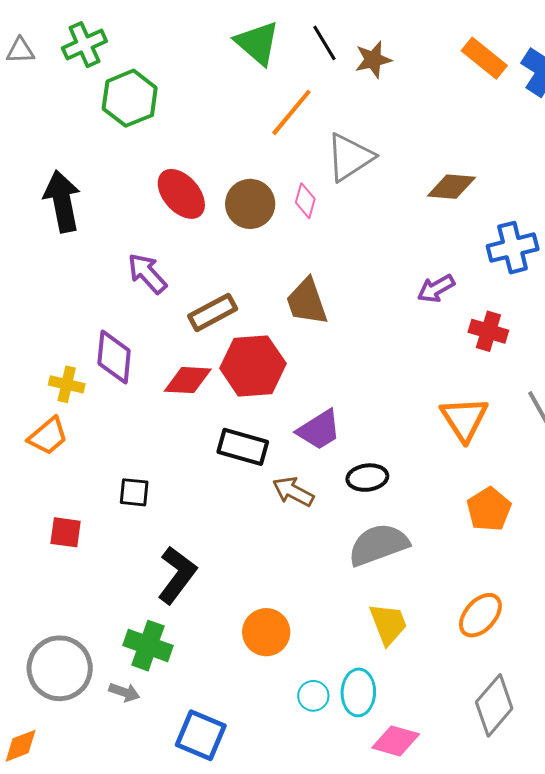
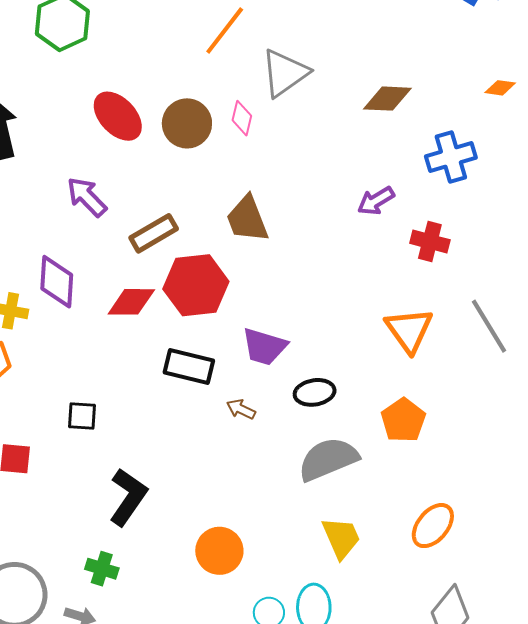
purple trapezoid: (319, 430) -> (264, 347), turned 51
brown arrow: (293, 492) -> (241, 409), size x0.7
orange pentagon: (489, 509) -> (403, 420), moved
green cross: (148, 646) -> (102, 569), size x0.7

